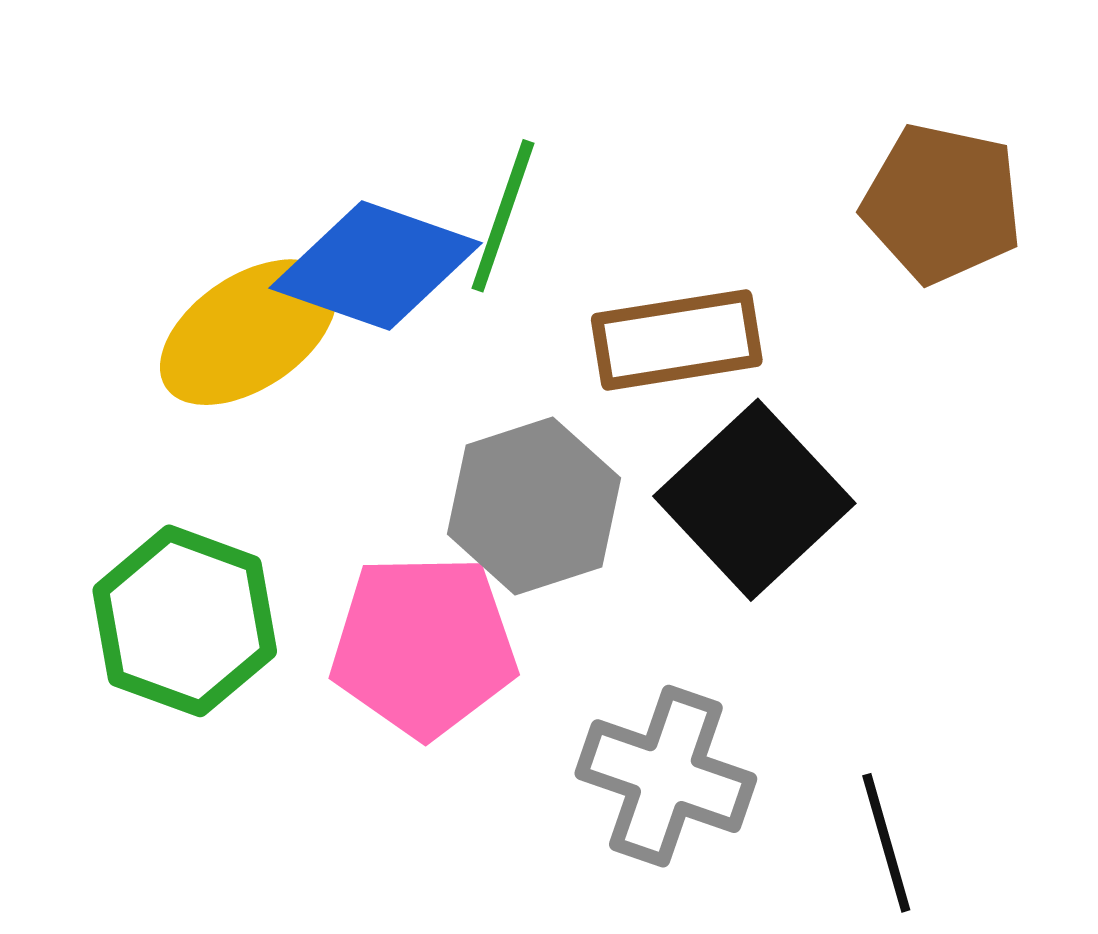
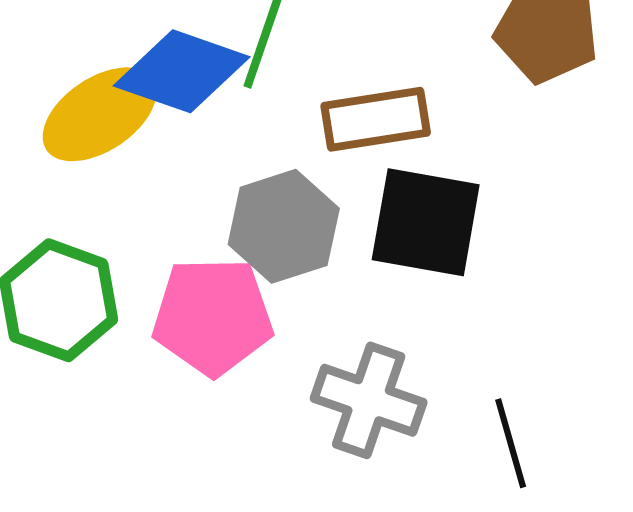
black square: (754, 500) -> (426, 222), turned -37

